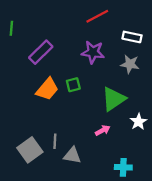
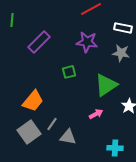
orange trapezoid: (47, 89) -> (33, 101), moved
gray line: (55, 141) -> (52, 124), turned 32

